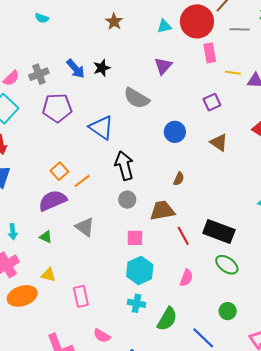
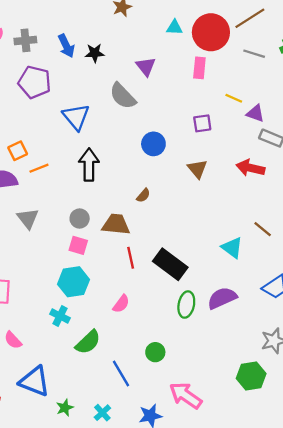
pink rectangle: (210, 53) -> (199, 68), moved
purple triangle: (163, 66) -> (146, 66), moved, turned -36
gray circle: (127, 200) -> (80, 219), moved
green ellipse: (227, 265) -> (186, 305), moved, turned 50

